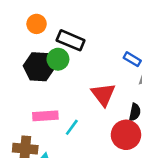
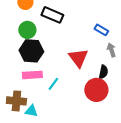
green circle: (58, 59) -> (27, 30), moved
black hexagon: (39, 67) -> (31, 51), moved

